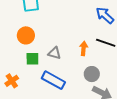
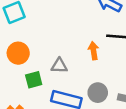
gray circle: (92, 74) -> (98, 93), moved

